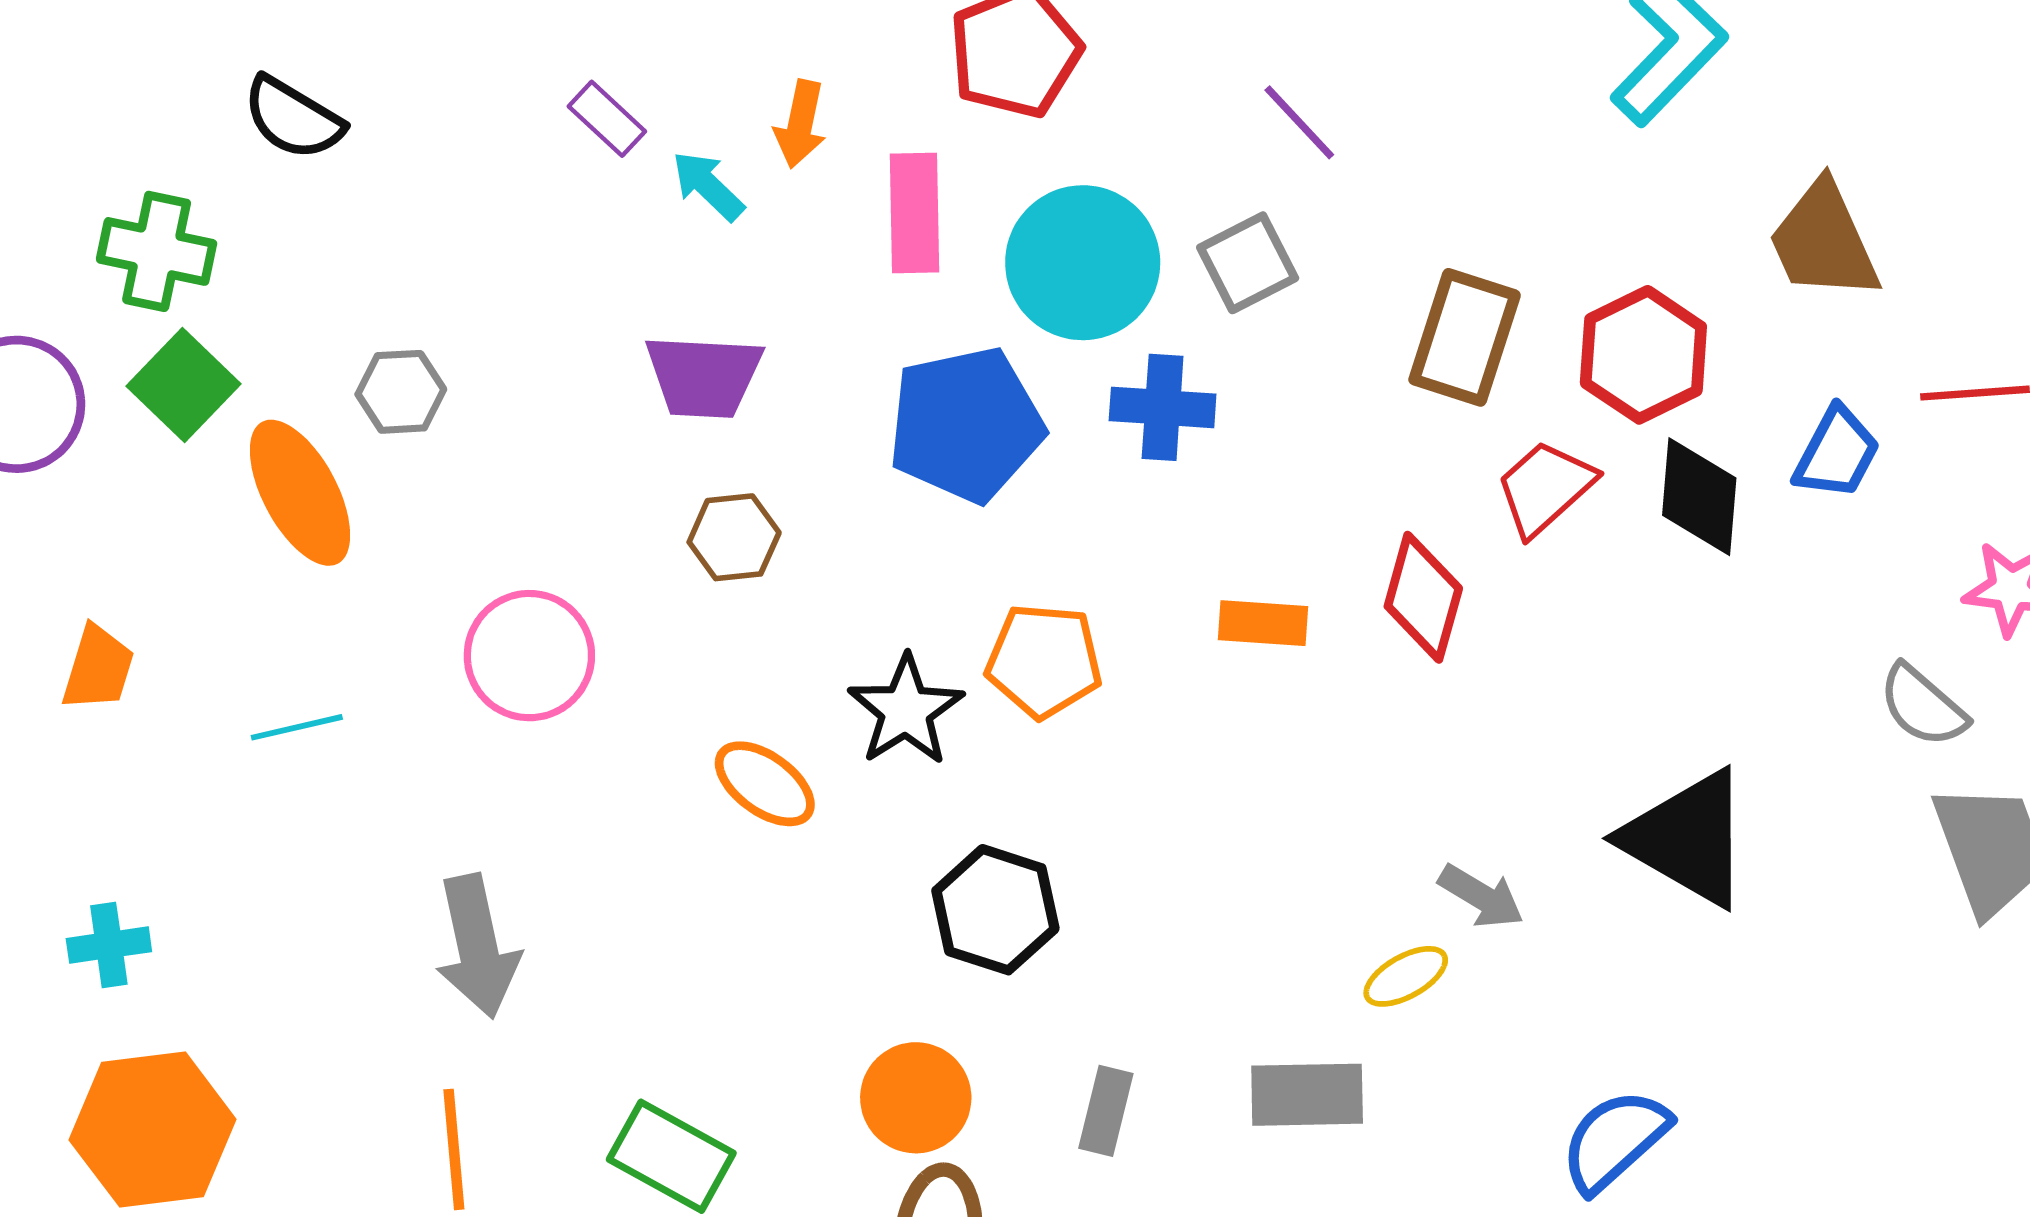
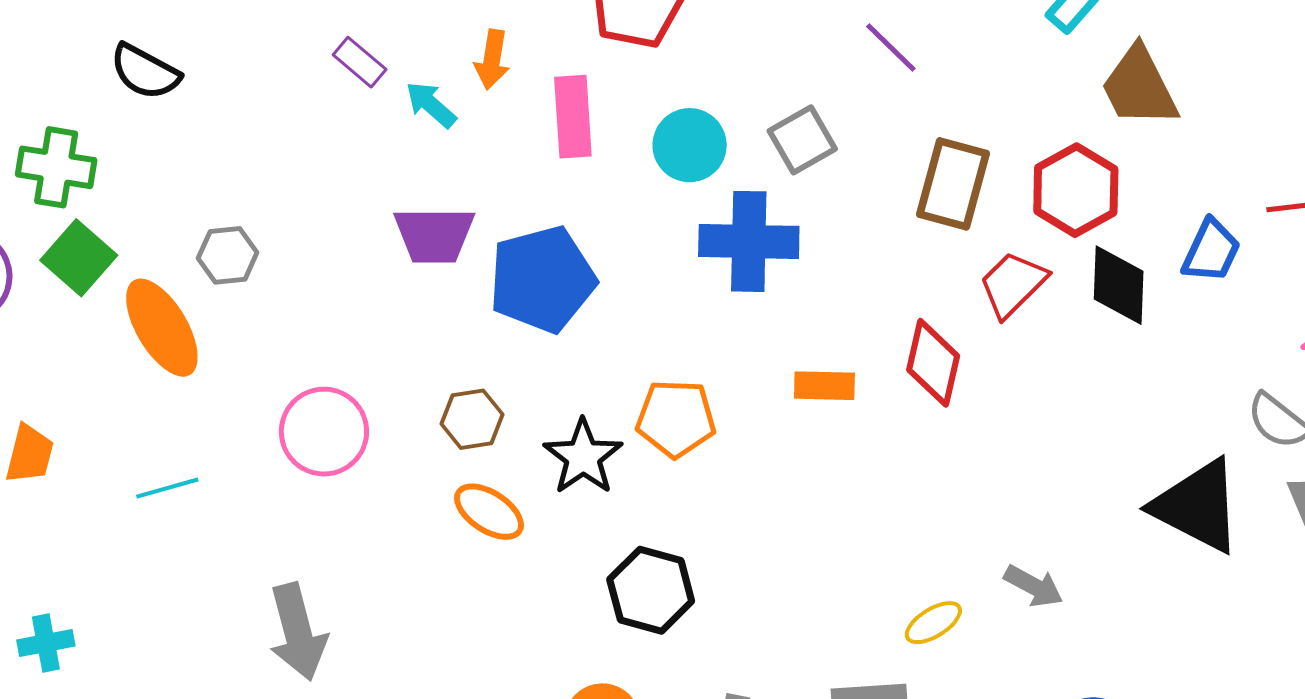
purple line: (1299, 122) -> (891, 47), moved
brown trapezoid: (1824, 241) -> (1139, 87), moved
cyan circle: (1083, 263) -> (690, 145), size x0.7
blue cross: (1163, 407) -> (749, 241), size x1.4
blue pentagon: (966, 425) -> (542, 279), moved
brown hexagon: (734, 537) -> (472, 419), moved
black triangle: (1687, 838) -> (1197, 506), moved
gray arrow: (1481, 896) -> (1034, 586), moved

